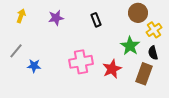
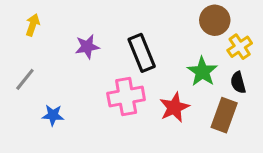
purple star: (56, 18) -> (87, 47), moved
black rectangle: (96, 20) -> (142, 53), moved, size x1.6
blue star: (34, 66) -> (53, 115), moved

